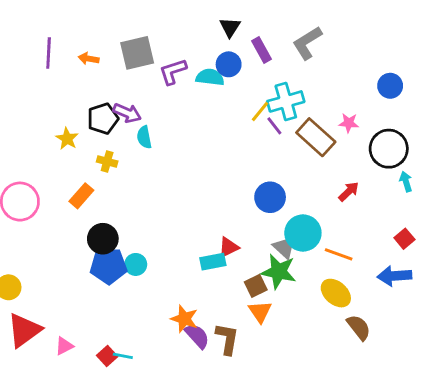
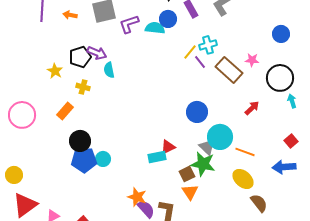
cyan cross: (286, 101) -> (208, 45), size x0.7

